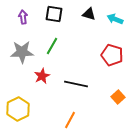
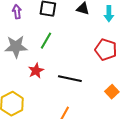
cyan arrow: (115, 19) -> (109, 14), turned -112

